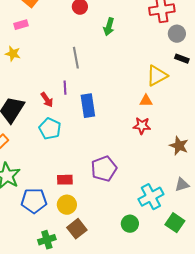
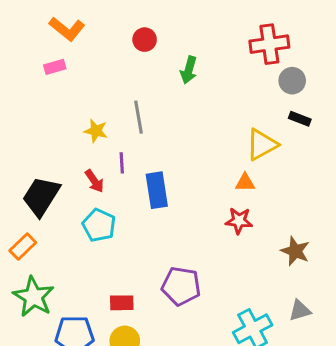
yellow star: (13, 54) -> (96, 131), moved
purple pentagon: (104, 169) -> (181, 286), turned 30

